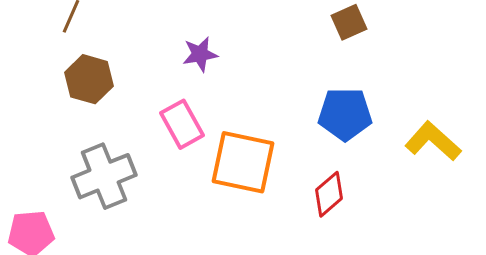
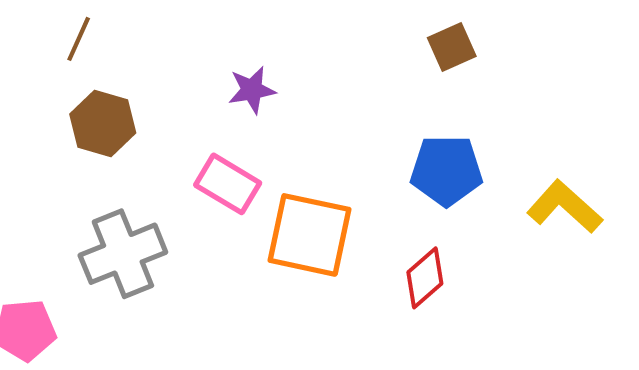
pink rectangle: (182, 124) -> (228, 184), turned -30

